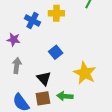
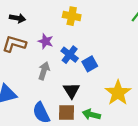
yellow cross: (56, 13) -> (72, 16), moved
blue cross: (32, 20) -> (70, 55), moved

